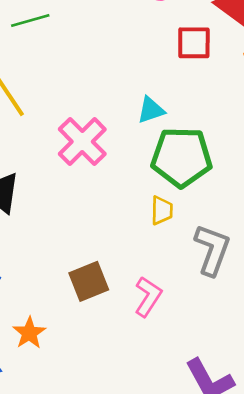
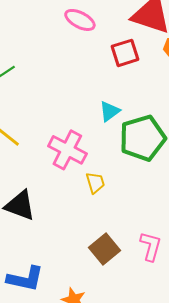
yellow trapezoid: (162, 210) -> (95, 183), moved

